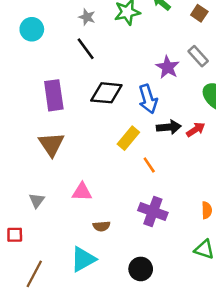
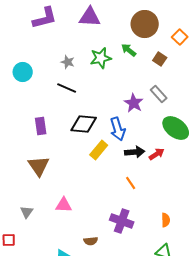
black line: (86, 49) -> (67, 88), turned -30
purple rectangle: (54, 95) -> (41, 126), size x0.7
yellow rectangle: (128, 138) -> (99, 150), moved
orange line: (149, 165) -> (131, 183), moved
brown semicircle: (102, 226) -> (91, 241), moved

